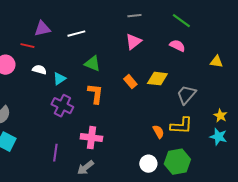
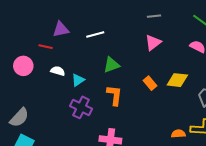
green triangle: (92, 64) -> (111, 65), turned -42
orange semicircle: (158, 132) -> (178, 134), turned -64

